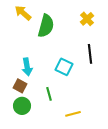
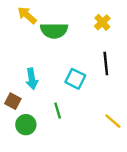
green semicircle: (46, 26) -> (54, 31), turned 75
brown square: (20, 86) -> (13, 101), moved
yellow line: (73, 114) -> (113, 121), moved, turned 56

